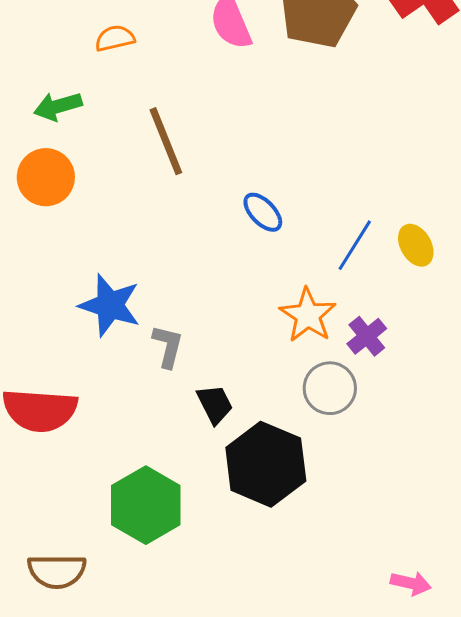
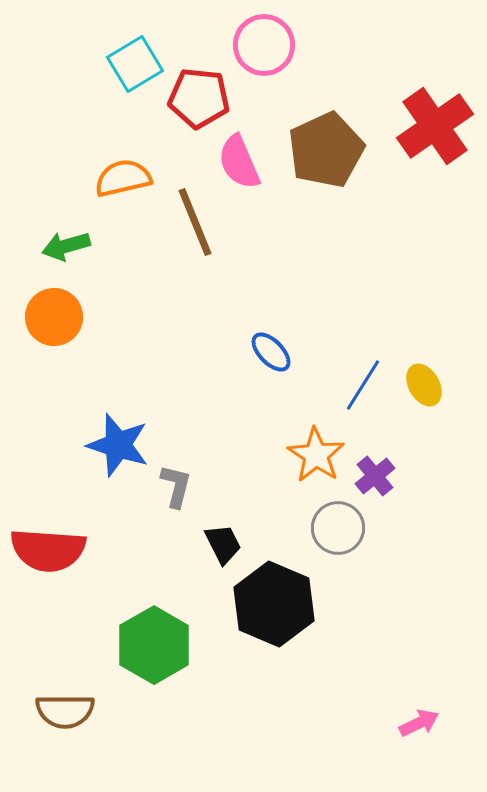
orange semicircle: (115, 38) -> (123, 178), size x1.4
brown line: (166, 141) -> (195, 222), moved
pink arrow: (411, 583) -> (419, 723), turned -39

